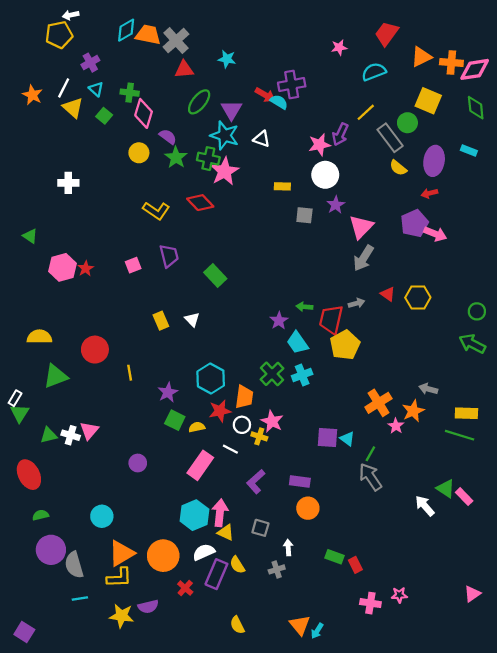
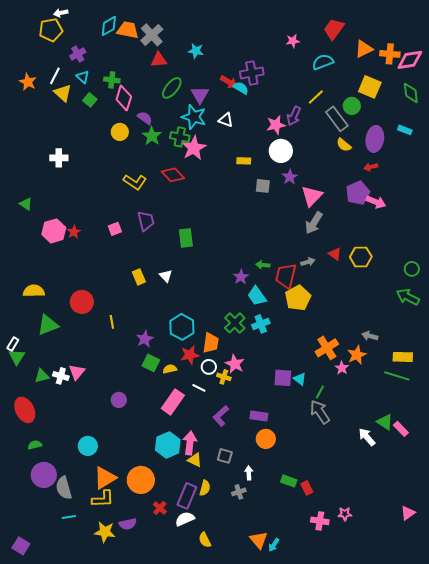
green rectangle: (215, 275) -> (186, 238), turned 36
white semicircle: (204, 552) -> (185, 519), moved
yellow semicircle: (237, 565) -> (205, 488), turned -133

